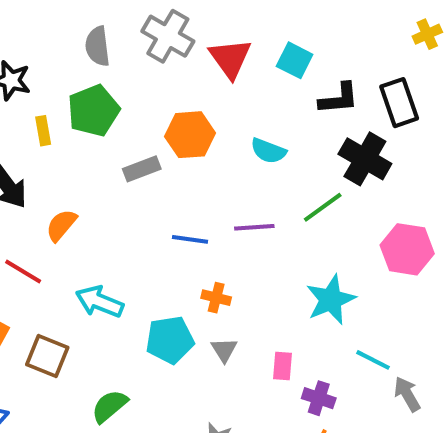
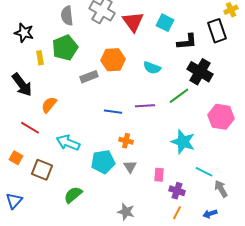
black rectangle: (399, 103) -> (217, 31), moved
cyan star: (331, 300) -> (183, 142), turned -30

